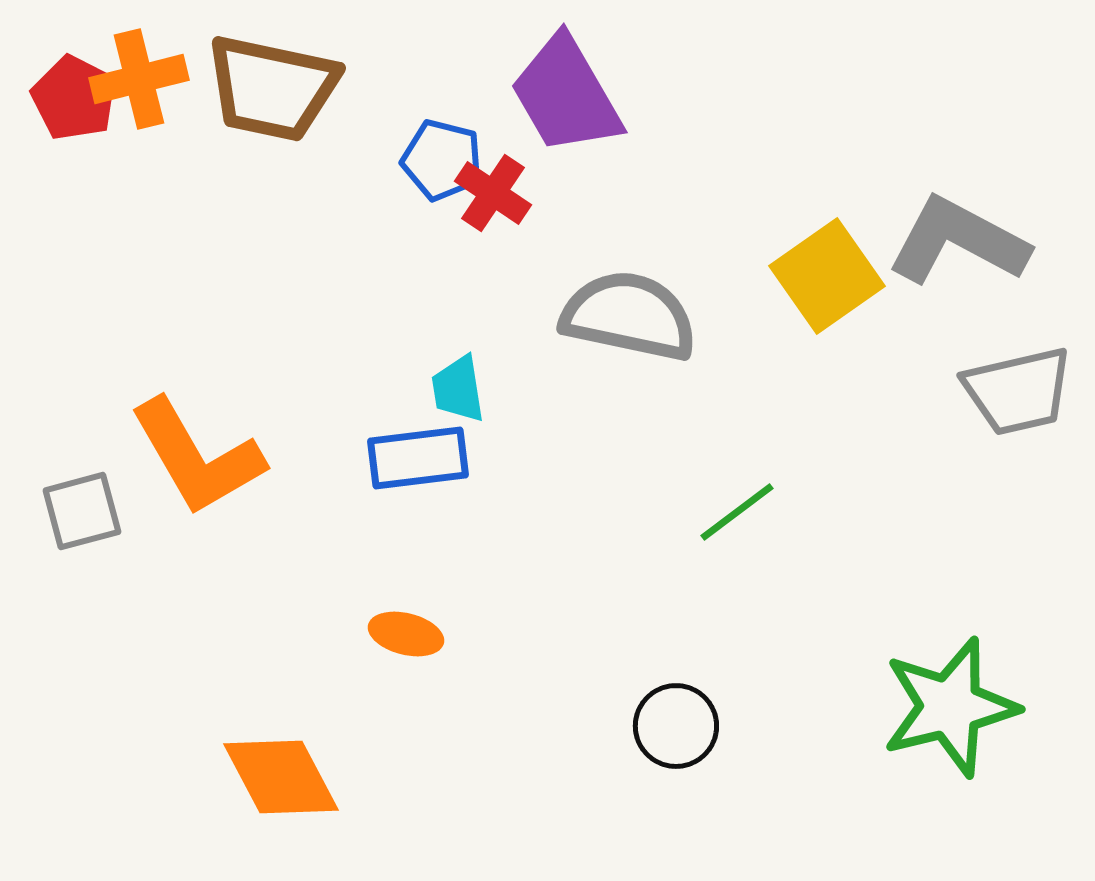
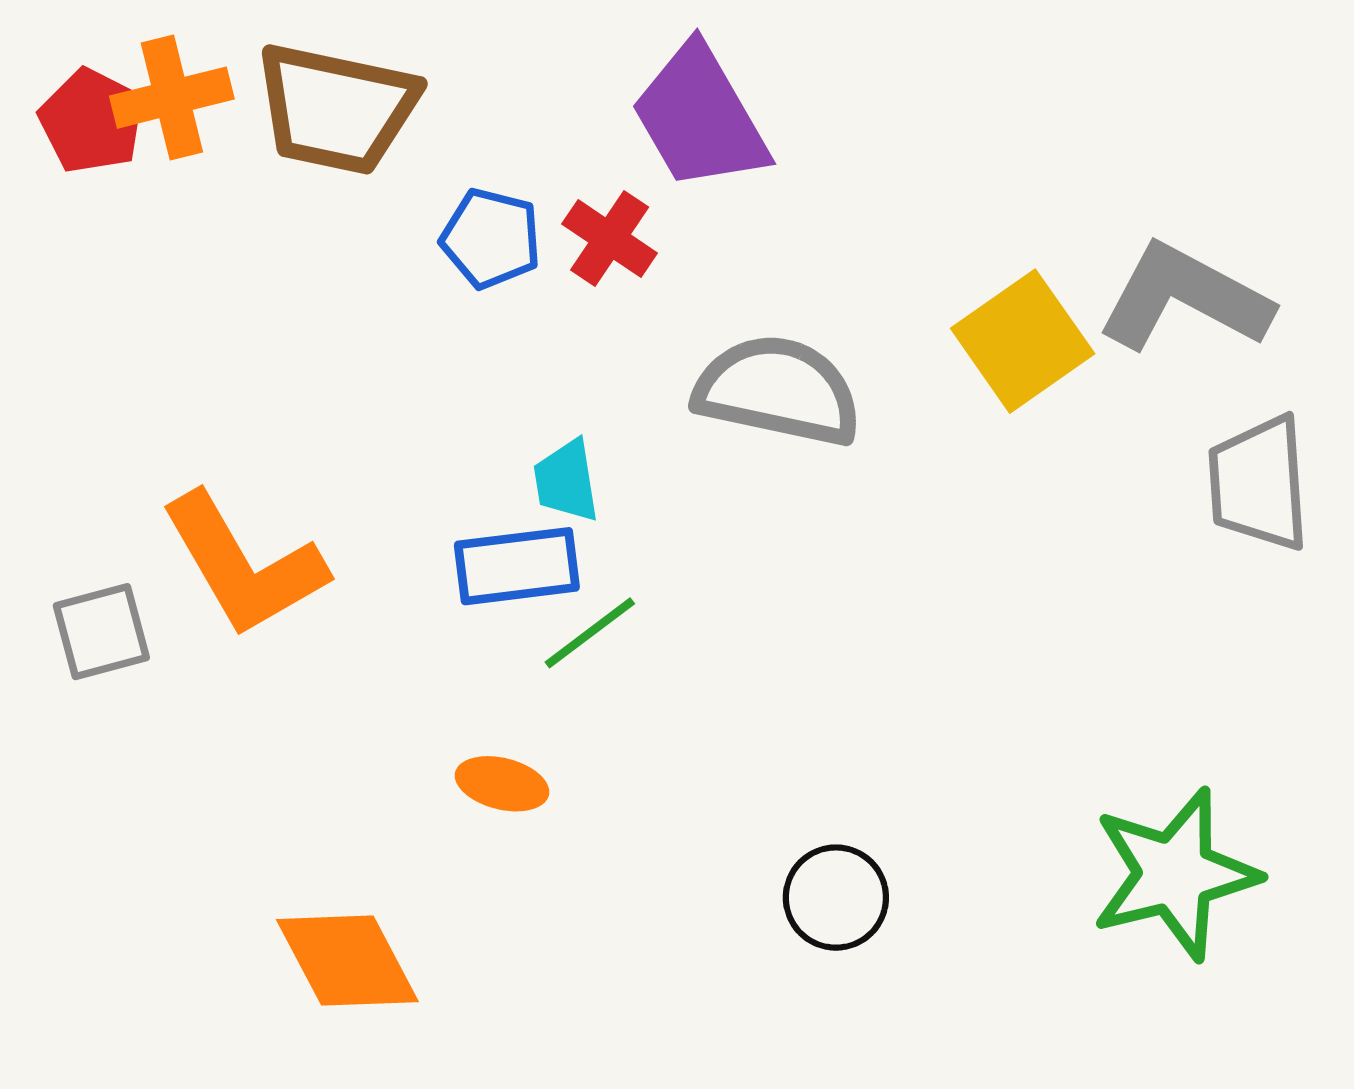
blue pentagon: (442, 160) -> (491, 238), moved
gray trapezoid: (1018, 391) -> (1259, 483), turned 99
green line: (737, 512) -> (590, 633), moved

